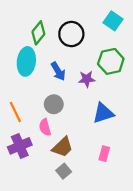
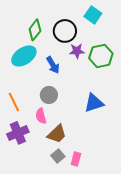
cyan square: (113, 21) -> (93, 15), moved
cyan ellipse: (26, 61) -> (24, 56), turned 50
purple star: (87, 79) -> (77, 51), moved
pink rectangle: (104, 154) -> (76, 159), moved

